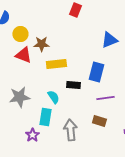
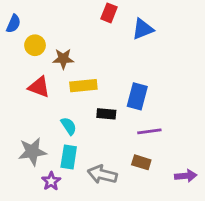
blue triangle: (109, 40) -> (143, 29), moved
red triangle: (23, 55) -> (39, 87), moved
gray star: (19, 97) -> (32, 152), moved
cyan semicircle: (53, 97) -> (69, 126), moved
gray arrow: (70, 130) -> (102, 174), turned -70

